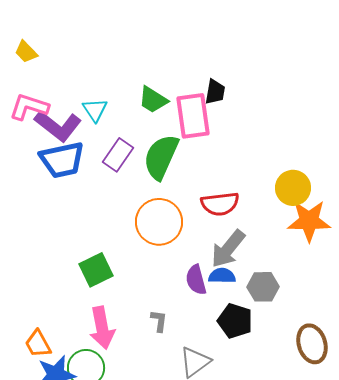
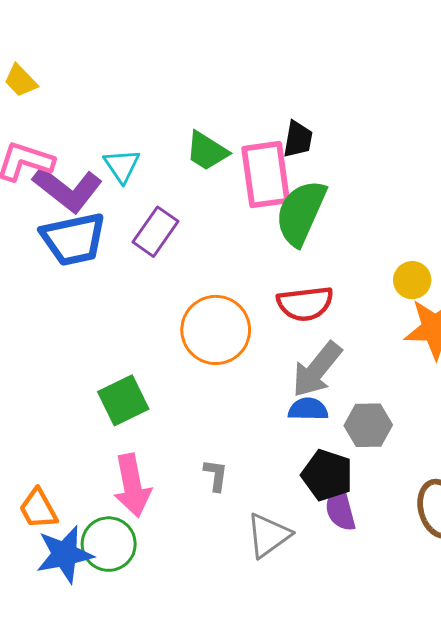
green semicircle: (161, 157) -> (301, 213), moved
yellow circle: (293, 188) -> (412, 280), size x0.7
purple semicircle: (196, 280) -> (340, 509), moved

